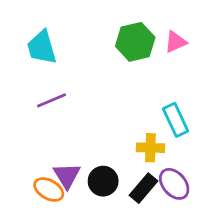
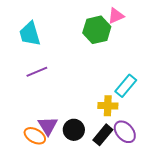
pink triangle: (176, 42) -> (116, 16), moved
cyan rectangle: (176, 120) -> (126, 86), turned 65

